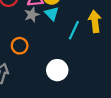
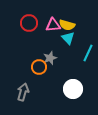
gray star: (32, 15) -> (50, 58), moved

